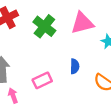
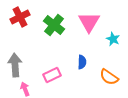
pink triangle: (82, 23) -> (89, 22), turned -45

